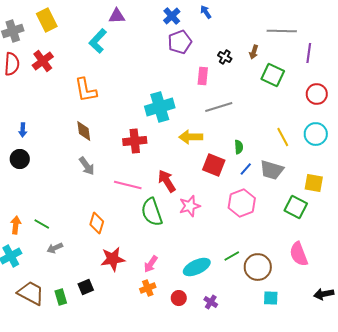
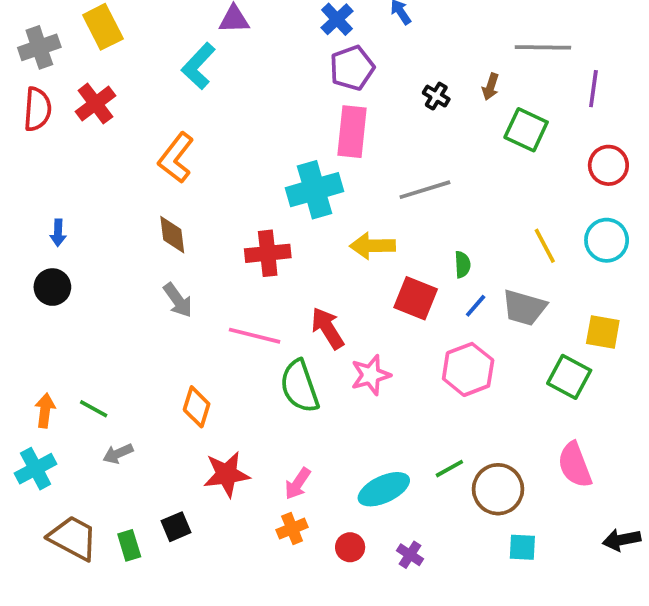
pink rectangle: (203, 76) -> (352, 132), moved, size x1.5
orange L-shape: (86, 90) -> (176, 158), turned 48

